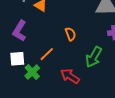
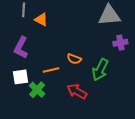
orange semicircle: (70, 34) -> (74, 59), moved, turned 136
orange line: (47, 54) -> (51, 70), turned 35

